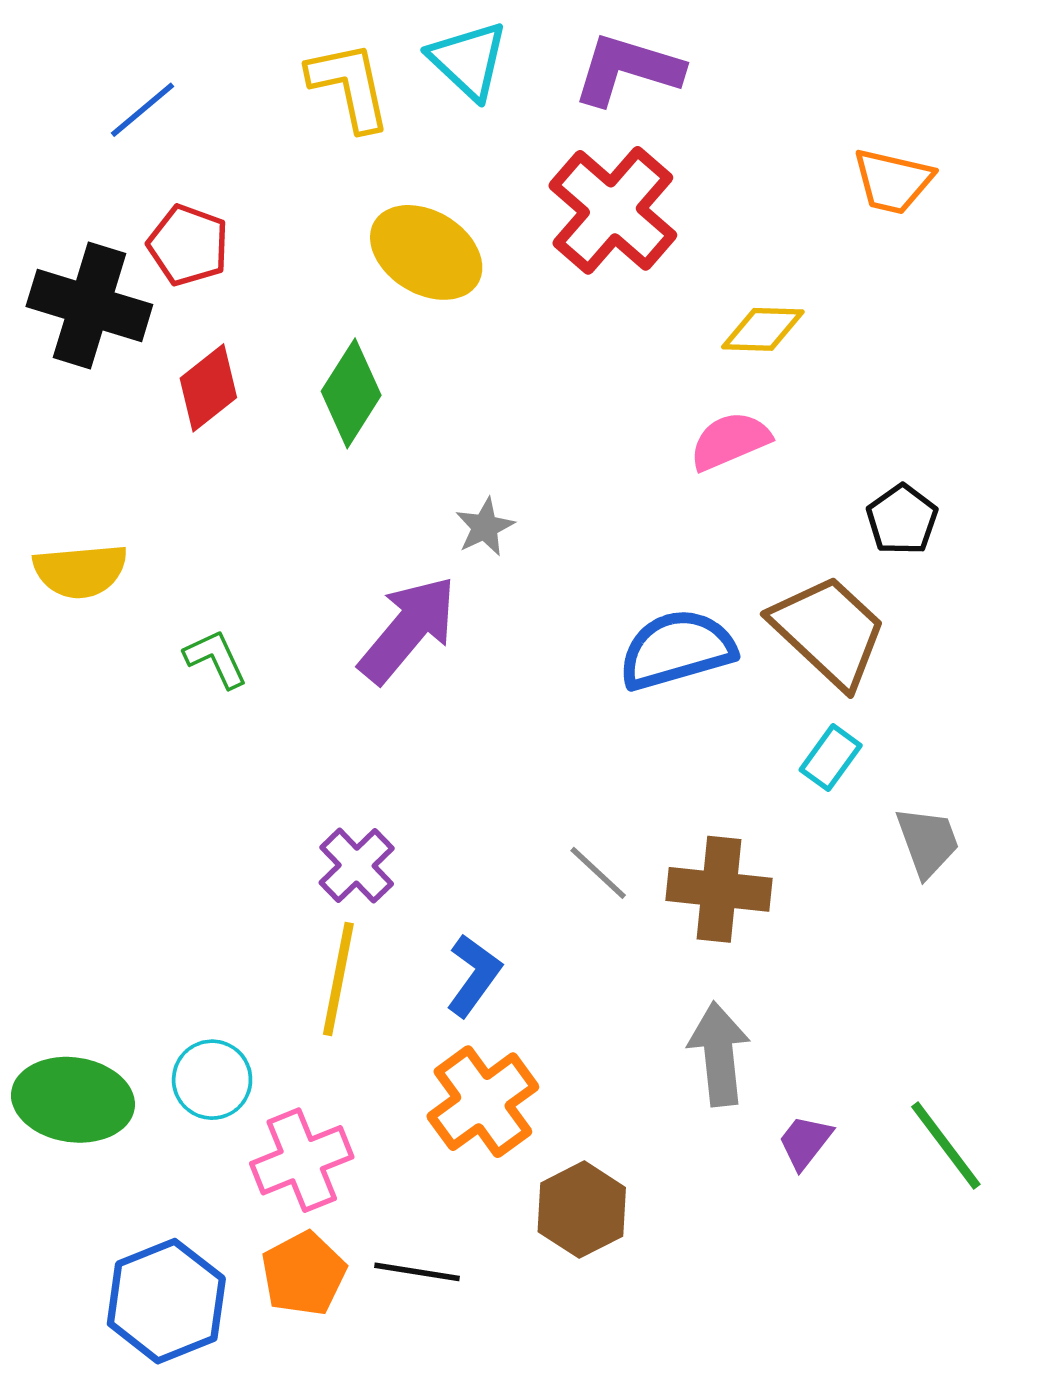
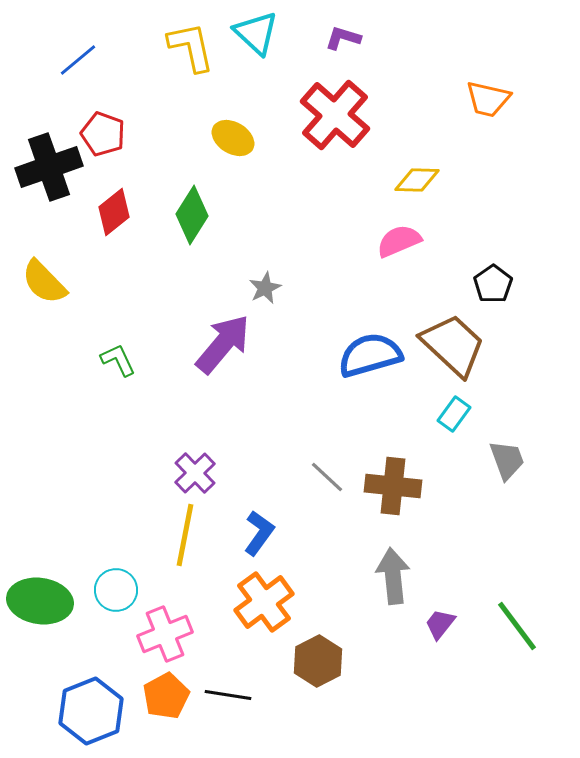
purple L-shape: (627, 69) -> (343, 38), size x0.6
yellow ellipse: (426, 252) -> (233, 138), size x0.7
black cross: (89, 306) -> (49, 167), turned -36
yellow semicircle: (80, 571) -> (44, 282), moved, turned 51

